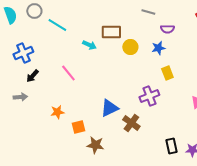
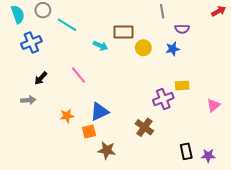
gray line: (148, 12) -> (162, 11), turned 64
blue cross: (23, 53) -> (31, 43), moved
yellow rectangle: (167, 73) -> (182, 85), moved, turned -72
blue triangle: (109, 108) -> (99, 112), moved

